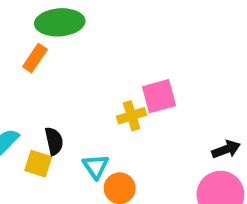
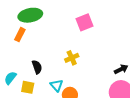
pink square: (159, 96) -> (85, 22), moved
black semicircle: (54, 141) -> (37, 67), moved

